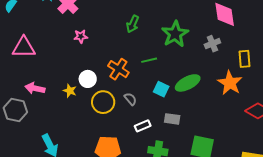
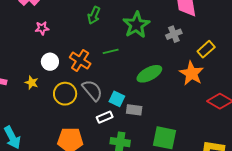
yellow rectangle: (244, 59) -> (206, 49), turned 54
white circle: (88, 79) -> (50, 62), moved
cyan square: (161, 89) -> (117, 99), moved
gray semicircle: (130, 99) -> (92, 90), size x1.6

